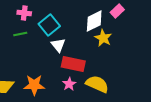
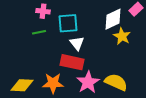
cyan square: (49, 25) -> (68, 23), turned 35
red rectangle: (73, 64) -> (72, 62), moved
pink star: (69, 84) -> (88, 82), size x1.6

